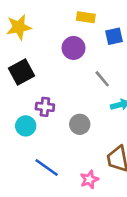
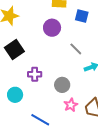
blue square: (114, 36) -> (82, 16), turned 32
cyan circle: (26, 126) -> (15, 95), moved
pink star: (89, 179) -> (71, 105), moved

